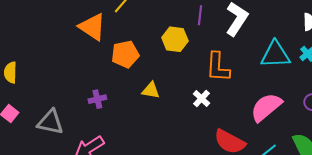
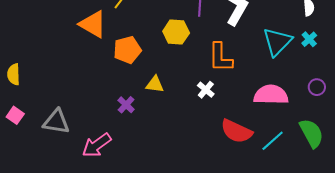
cyan triangle: (275, 55) -> (277, 42), turned -40
purple cross: (97, 99) -> (126, 105), moved, turned -30
pink semicircle: (266, 107) -> (271, 95), turned 44

